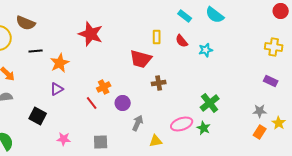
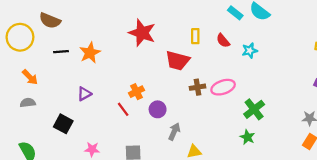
cyan rectangle: (185, 16) -> (235, 13), moved
red star: (91, 34) -> (142, 33), moved
orange star: (60, 63) -> (90, 53), moved
pink ellipse: (182, 124) -> (223, 87), moved

